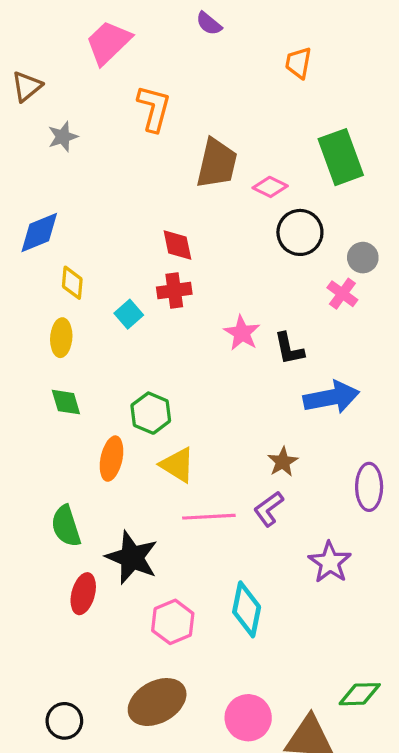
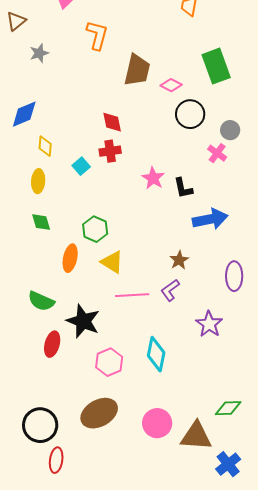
green semicircle: (66, 526) -> (41, 301), turned -48
black circle: (64, 721) -> (40, 425), size x1.5

